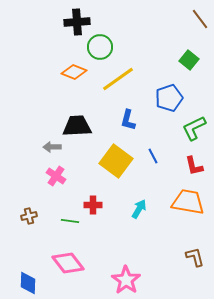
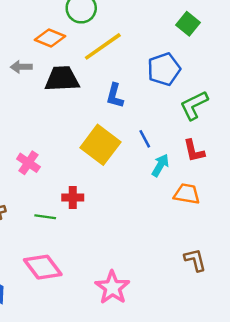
black trapezoid: (77, 126) -> (62, 79), moved
gray arrow: (52, 147) -> (21, 67), moved
orange trapezoid: (188, 202) -> (187, 194), size x0.7
cyan arrow: (139, 209) -> (160, 165), moved

